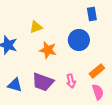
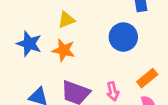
orange star: (48, 50) -> (64, 50), moved

